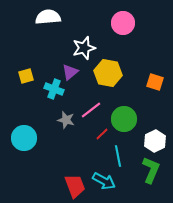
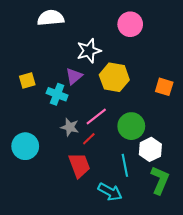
red line: (102, 134) -> (89, 139), moved
white hexagon: (155, 141) -> (150, 149), moved
red trapezoid: (75, 186) -> (79, 165), moved

